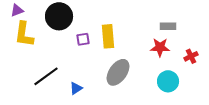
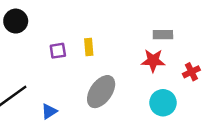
black circle: (59, 16) -> (16, 21), moved, size x0.7
yellow rectangle: (108, 36) -> (89, 47), size x0.6

